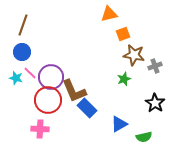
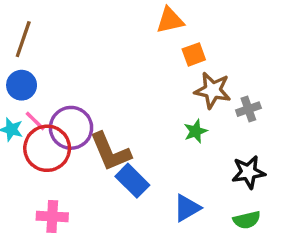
red circle: (48, 100) -> (47, 148), moved
black star: (155, 103) -> (248, 172), turned 30
green semicircle: (144, 137) -> (247, 220), moved

